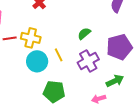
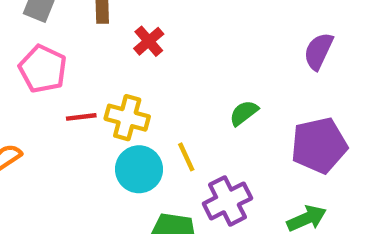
purple cross: (88, 61) -> (227, 201), moved

